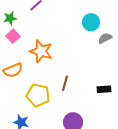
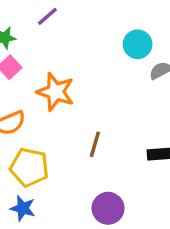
yellow pentagon: (38, 95) -> (29, 167), moved

